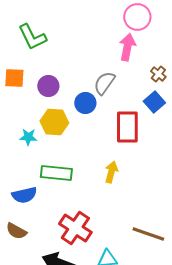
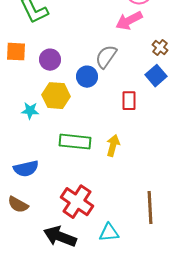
pink arrow: (127, 47) -> (129, 21), turned -128
red rectangle: (127, 127) -> (129, 101), size x0.6
green rectangle: (56, 173) -> (75, 142), moved
brown line: (148, 234) -> (150, 208), turned 68

